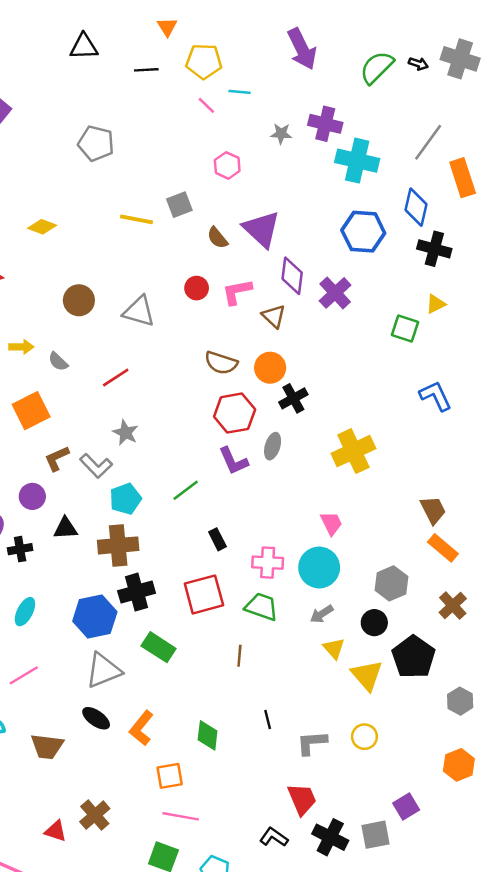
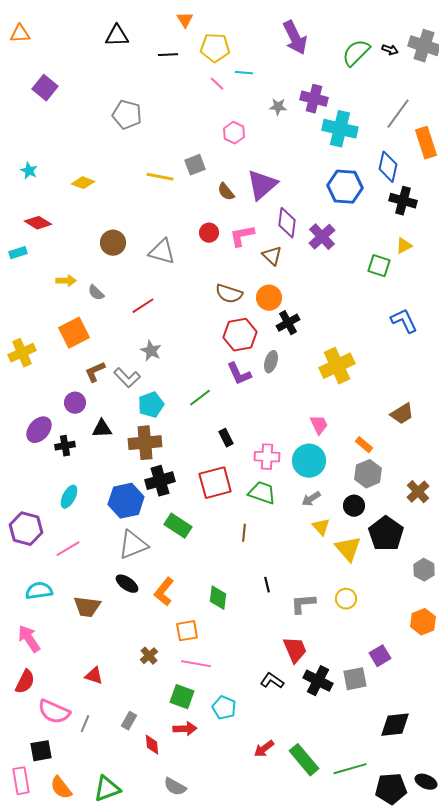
purple triangle: (262, 229) -> (262, 185), turned 36
brown trapezoid: (433, 510) -> (402, 414), turned 85
orange rectangle: (443, 548) -> (364, 445), moved, size x0.7
brown cross: (95, 815) -> (149, 656), moved, size x0.7

